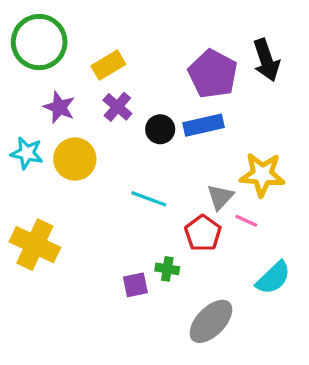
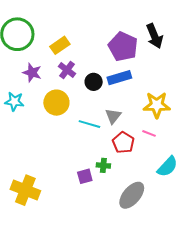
yellow circle: (75, 159) -> (56, 103), moved
gray triangle: (220, 197) -> (113, 116), moved
yellow cross: (35, 245) -> (25, 190), moved

